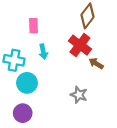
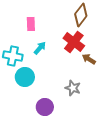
cyan arrow: (43, 52) -> (40, 48), turned -128
purple circle: (23, 113) -> (45, 107), moved

